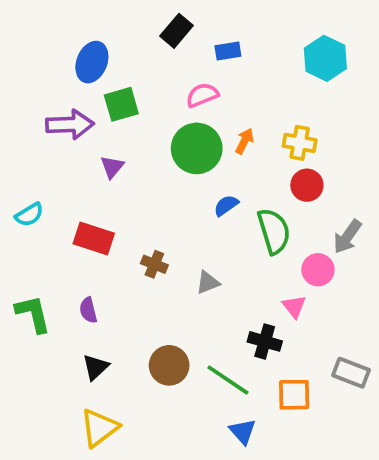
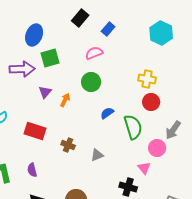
blue rectangle: (228, 51) -> (108, 29), turned -40
orange arrow: (244, 141) -> (65, 100), moved
green circle: (197, 148) -> (91, 82), size x0.7

